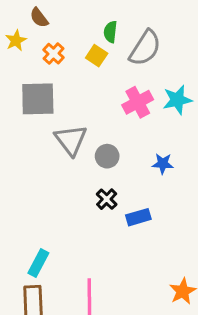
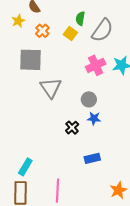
gray circle: (107, 156) -> (89, 99), moved
blue star: (163, 164) -> (94, 118), moved
blue rectangle: (138, 217) -> (92, 158), moved

